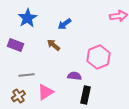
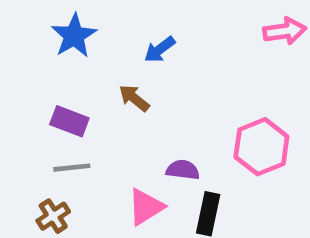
purple rectangle: (15, 45) -> (69, 121), moved
pink hexagon: (98, 57) -> (261, 147), moved
pink triangle: (45, 92) -> (146, 207), moved

